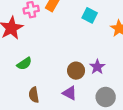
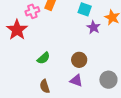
green semicircle: (24, 64) -> (44, 58), moved
purple star: (97, 67) -> (93, 27), moved

